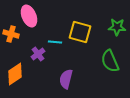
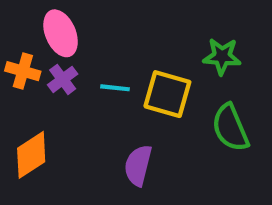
green star: (117, 27) -> (222, 56), moved
yellow square: (80, 32) -> (167, 94), moved
purple cross: (38, 54) -> (63, 79), moved

